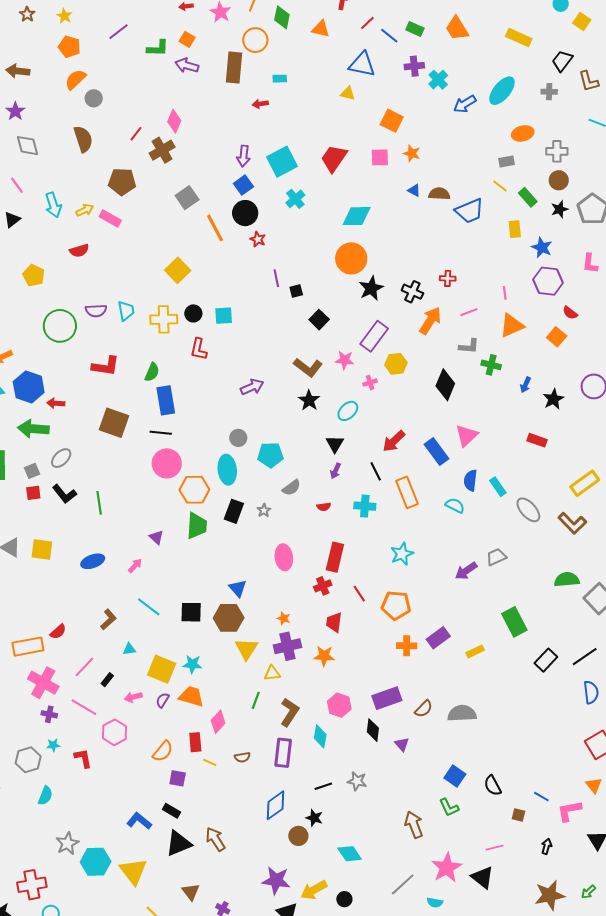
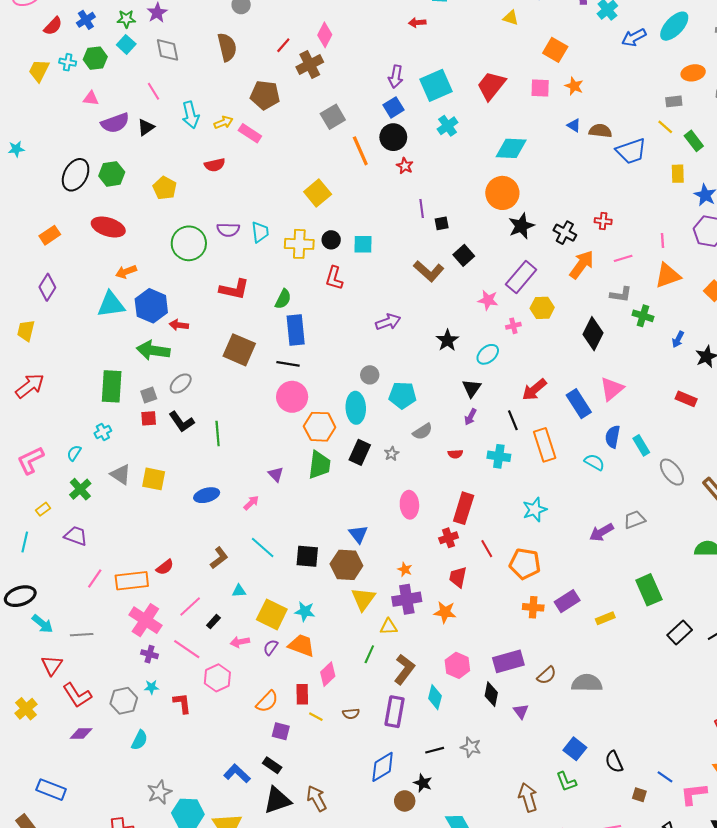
brown L-shape: (308, 367) -> (429, 271), moved

